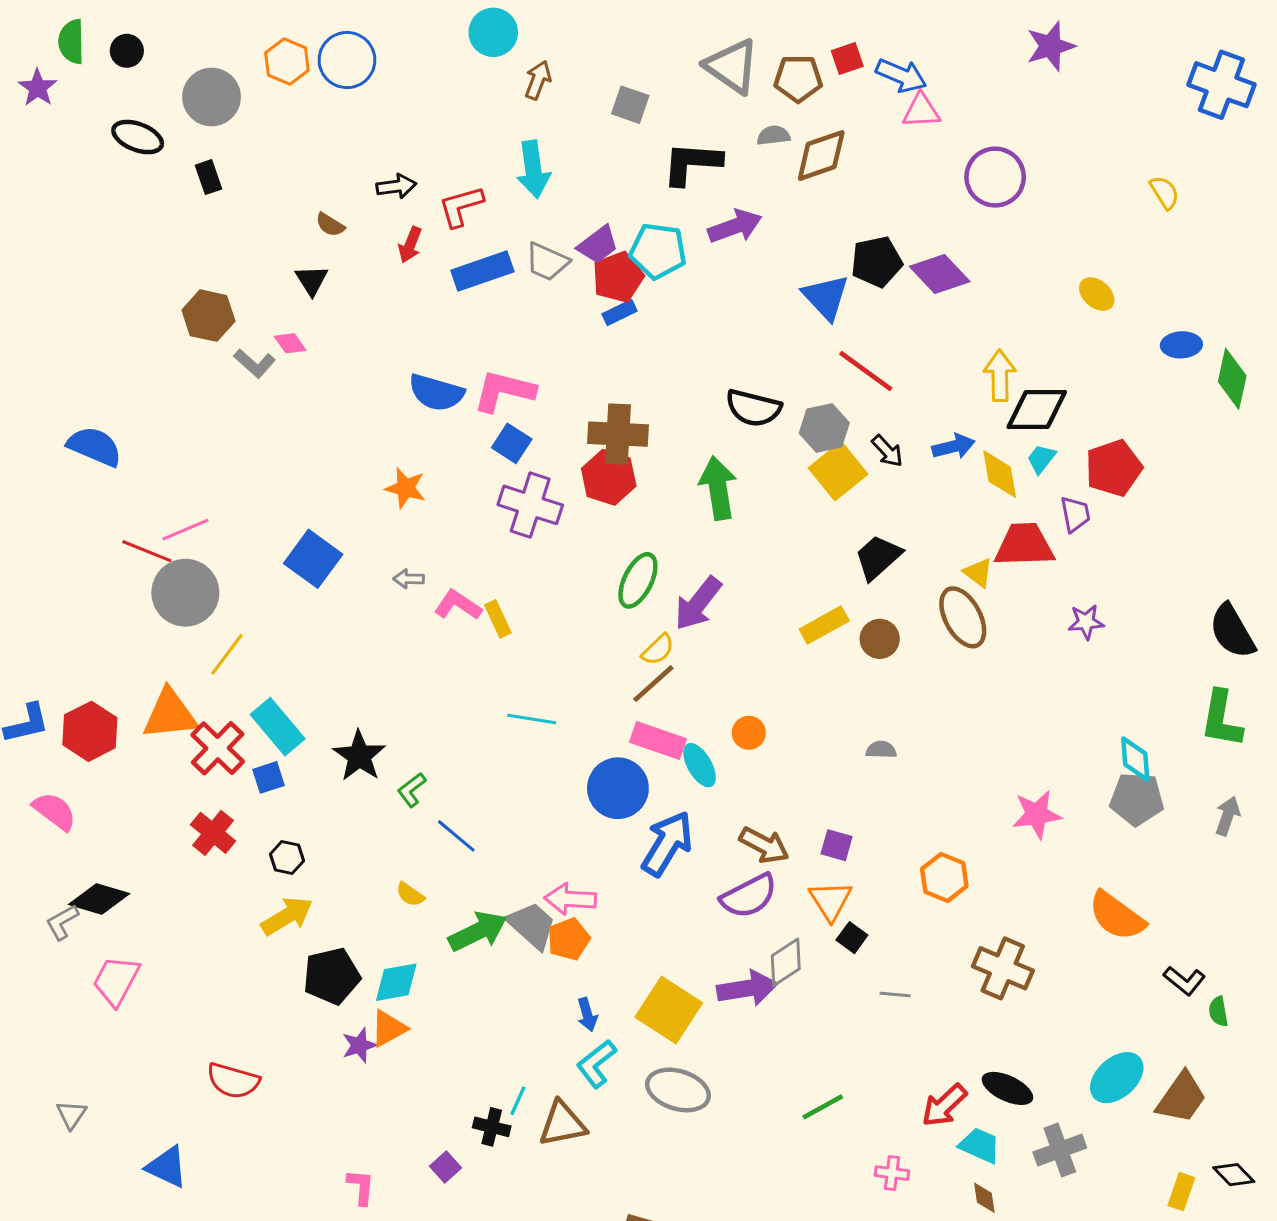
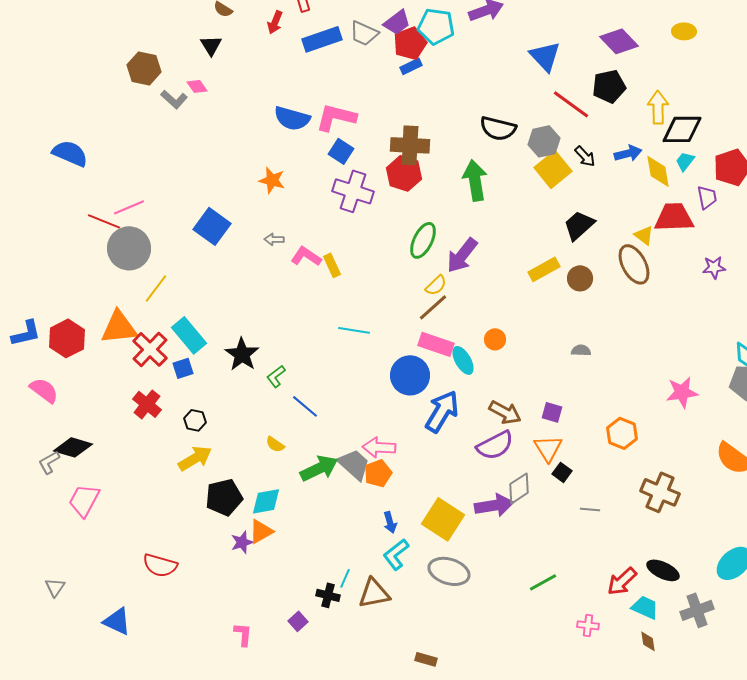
black pentagon: (877, 262) -> (609, 86), moved
yellow ellipse: (1097, 294) -> (684, 31), moved, turned -40

